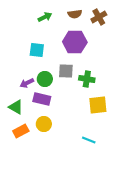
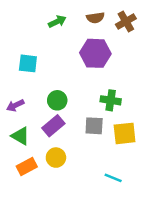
cyan square: (37, 50) -> (28, 63), moved
gray square: (66, 71) -> (94, 126), moved
purple arrow: (27, 83) -> (15, 105), moved
purple rectangle: (42, 99) -> (53, 126), turned -54

